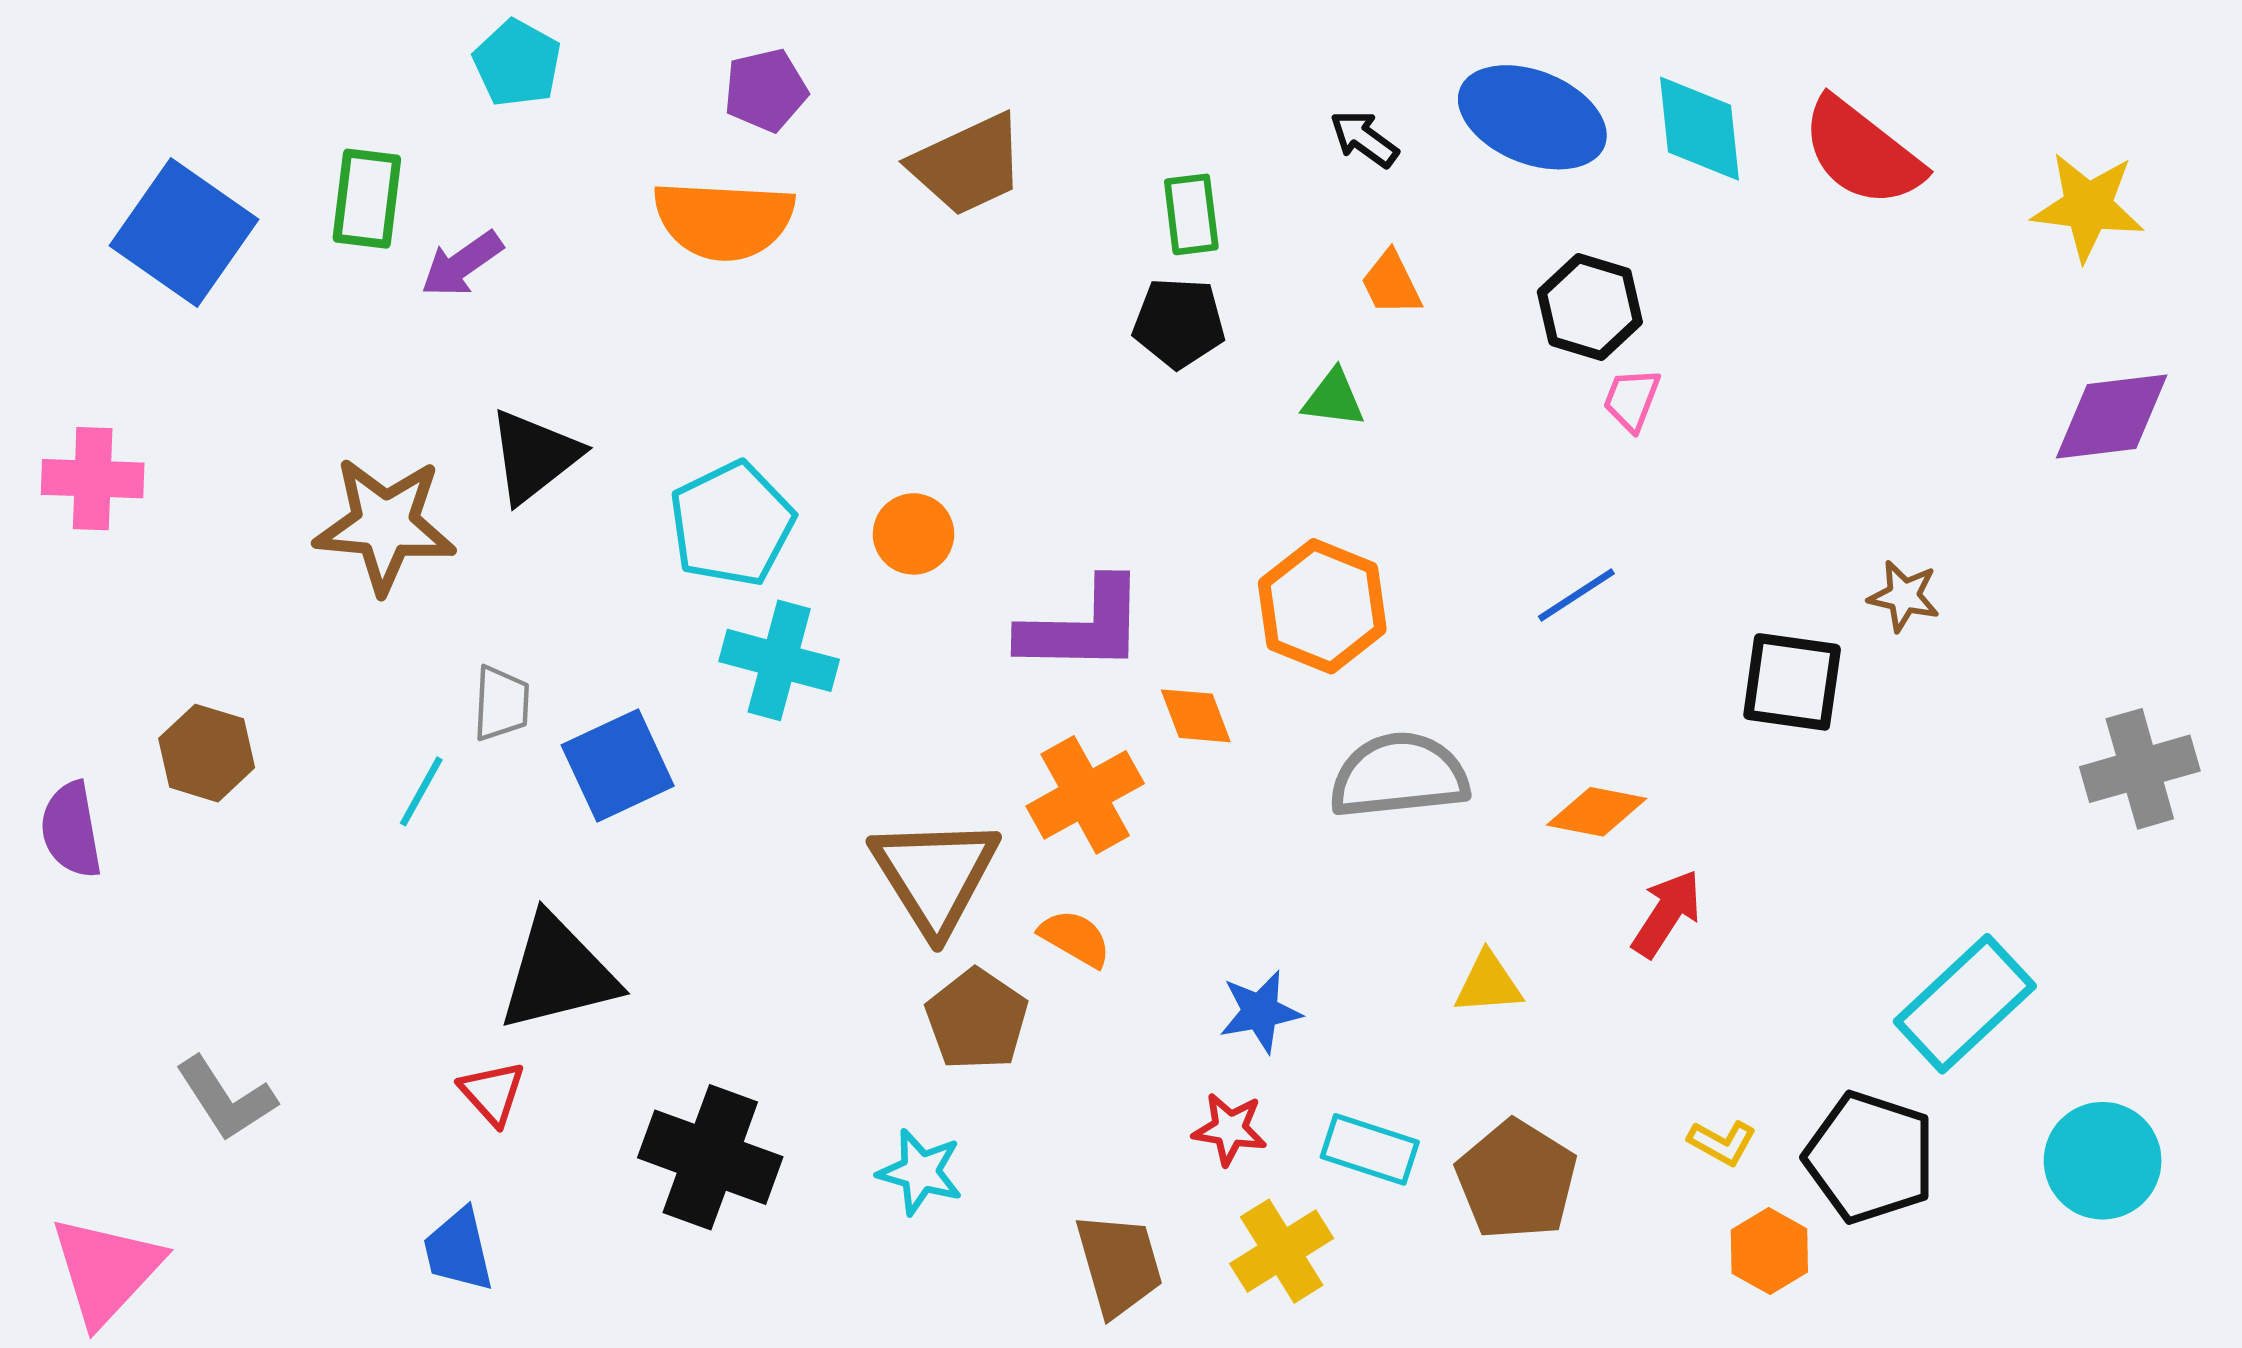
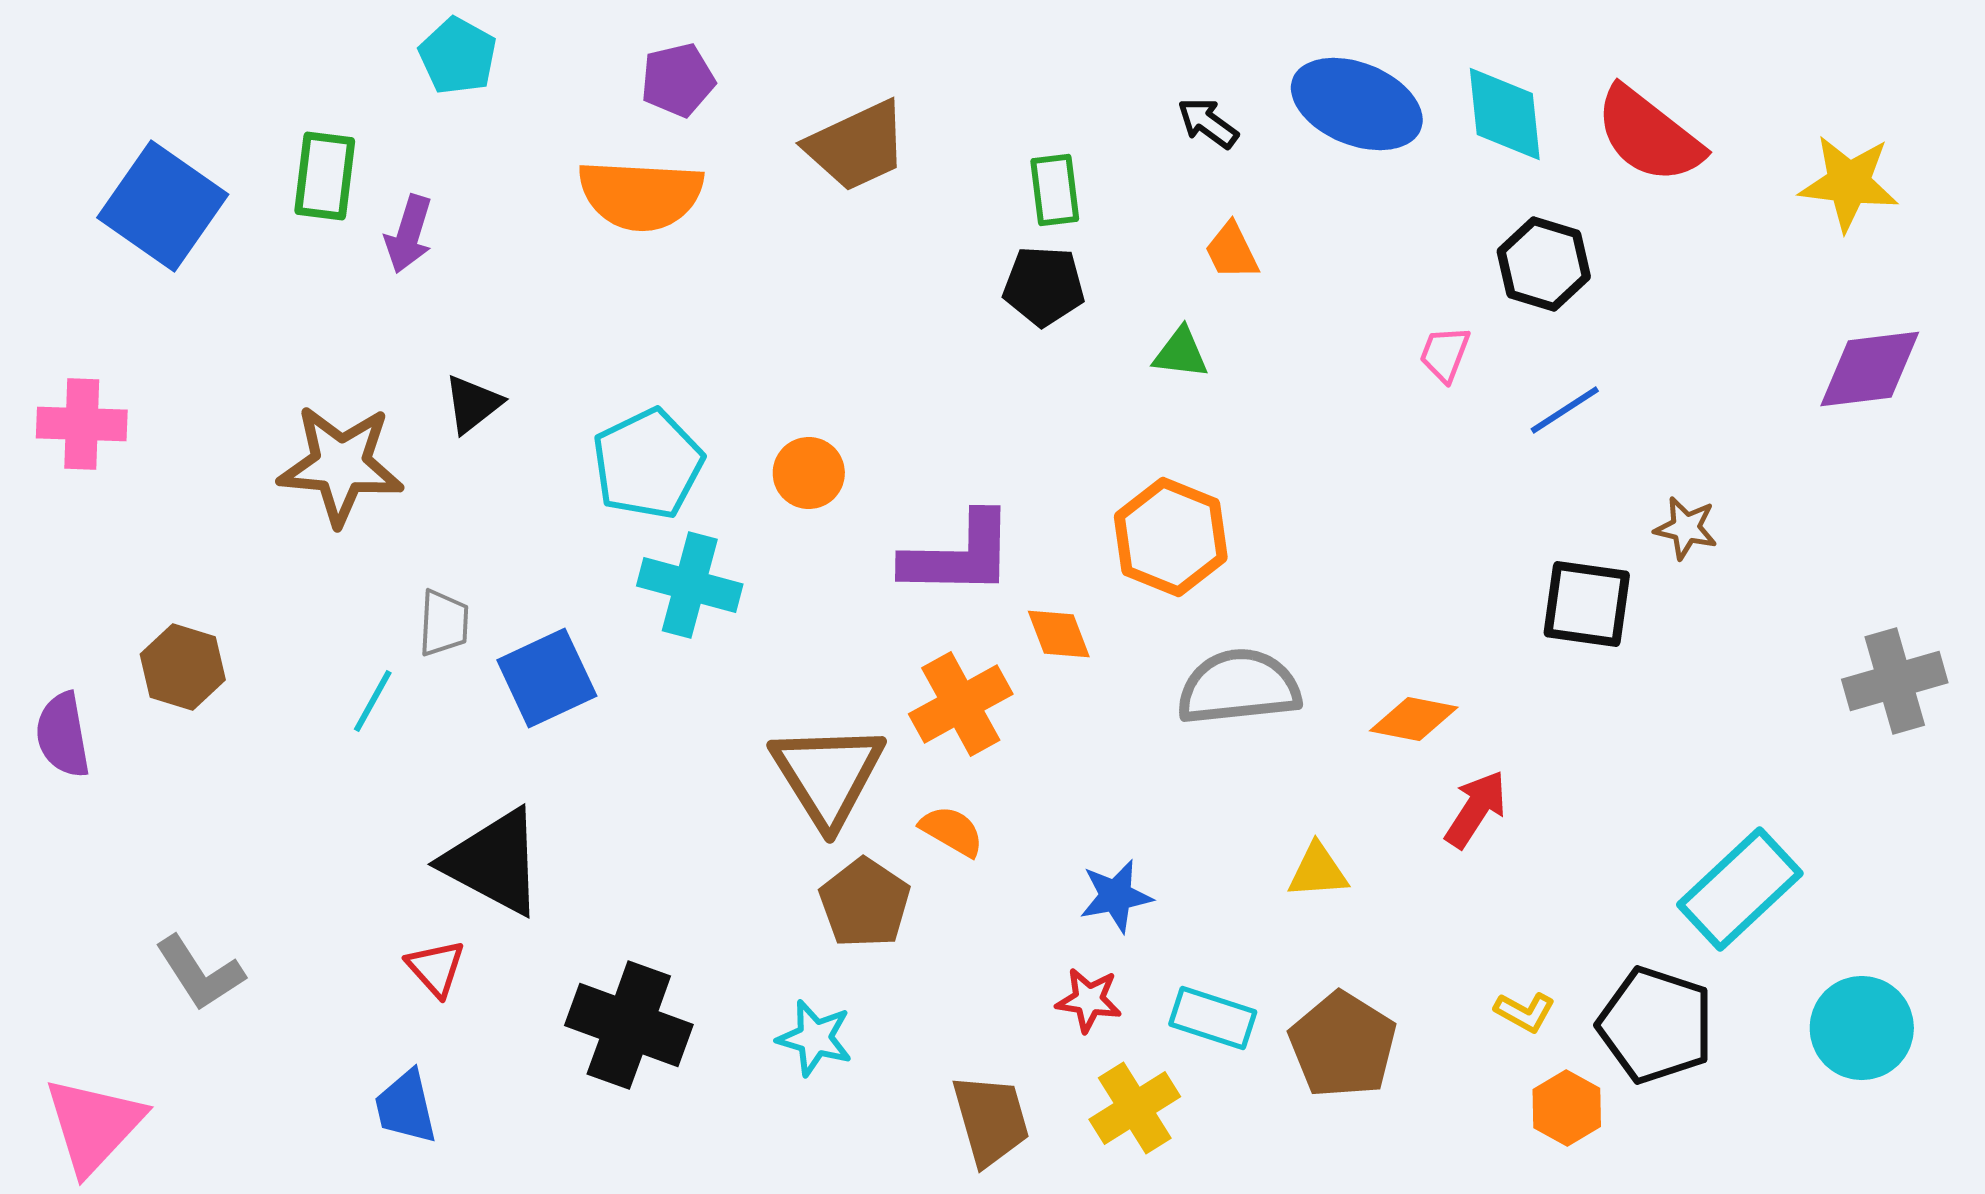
purple arrow: (462, 264) -> (409, 234), turned -38
black hexagon: (1590, 307) -> (1544, 264), moved
black triangle: (534, 456) -> (473, 404), size x0.7
blue line: (1576, 595) -> (1565, 410), moved
black triangle: (558, 973) -> (494, 862), turned 42

